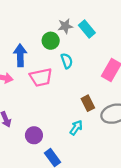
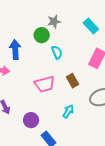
cyan rectangle: (87, 29) -> (91, 26), moved
pink trapezoid: (41, 77) -> (45, 84), moved
brown rectangle: (88, 103) -> (72, 81), moved

